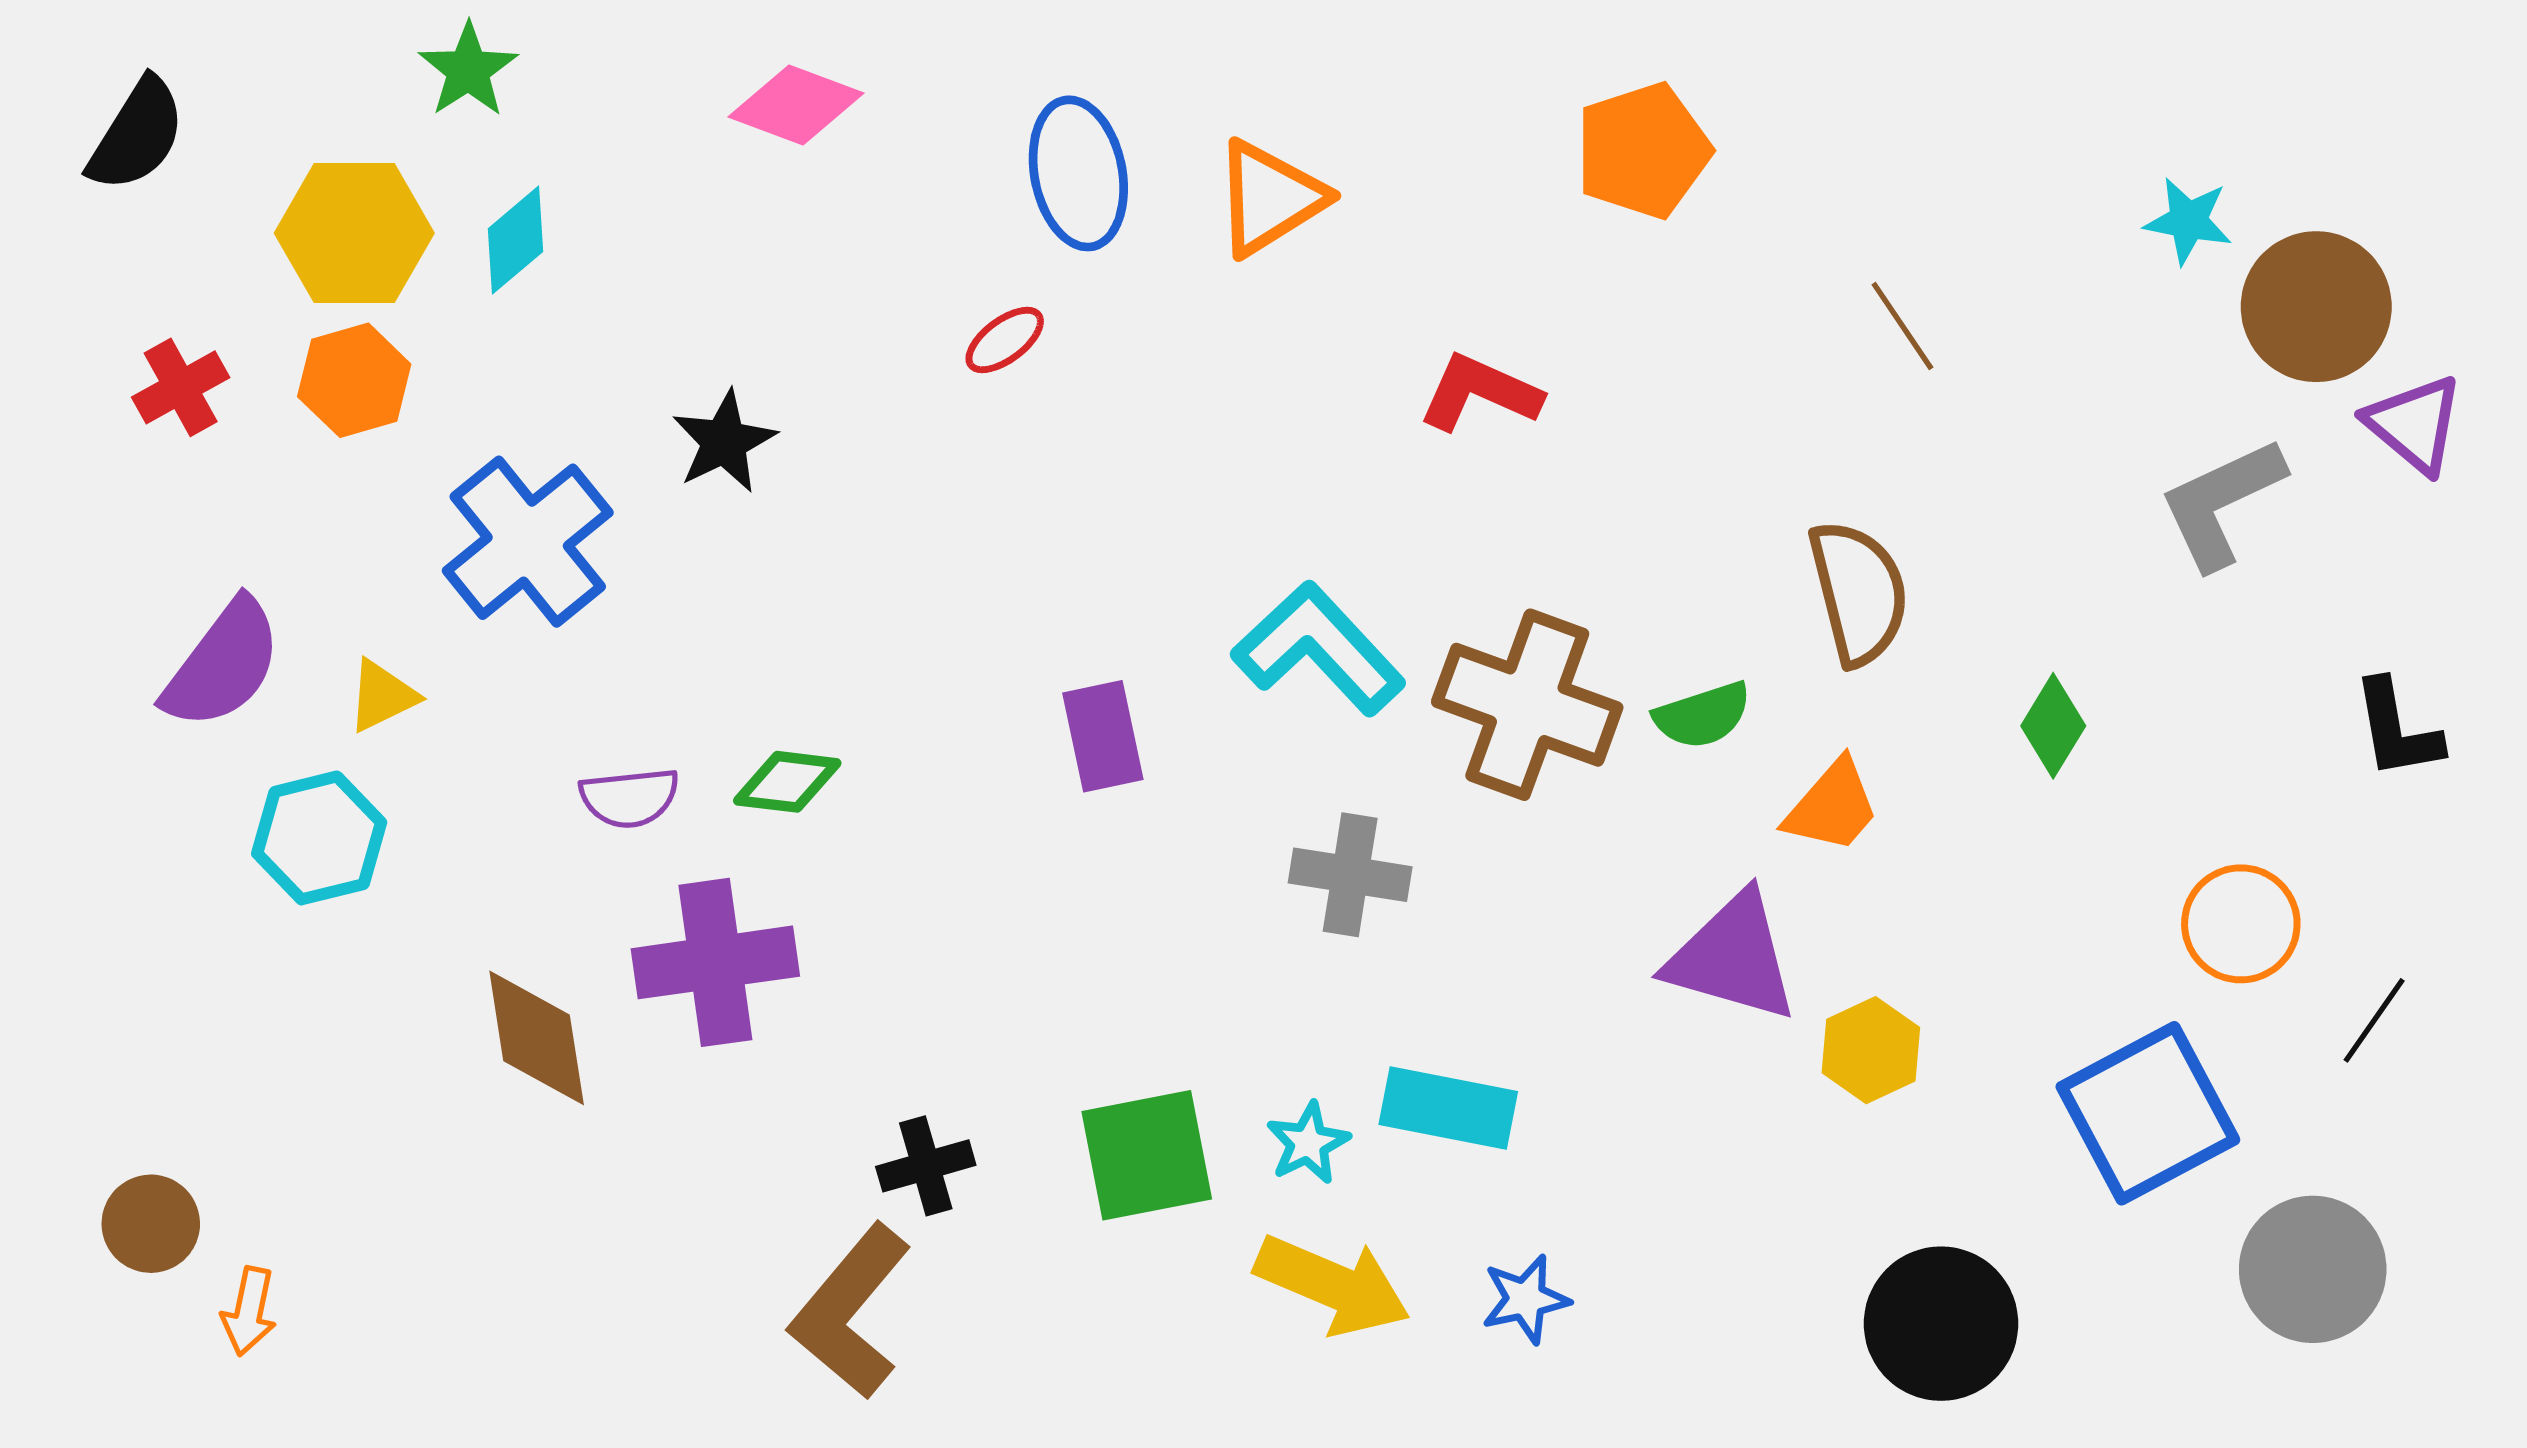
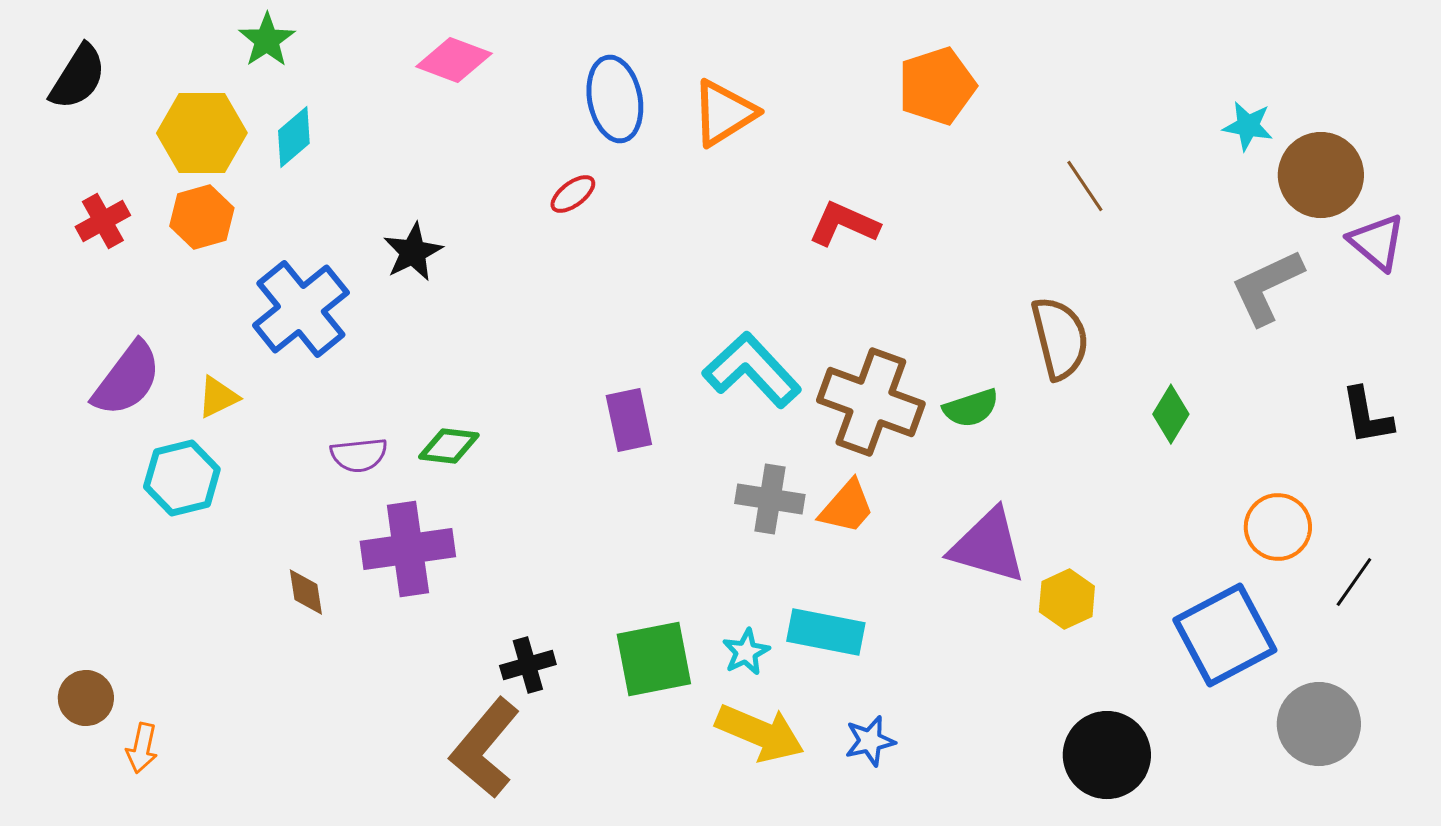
orange trapezoid: (1832, 806) -> (847, 507), moved
brown diamond: (537, 1038) -> (306, 592), size x0.6

